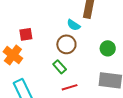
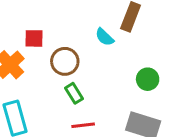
brown circle: (66, 44) -> (65, 61), moved

